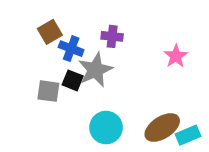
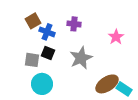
gray star: (95, 70) -> (81, 58), moved
cyan circle: (106, 127) -> (42, 84), moved
cyan rectangle: (188, 135) -> (124, 89), turned 56

